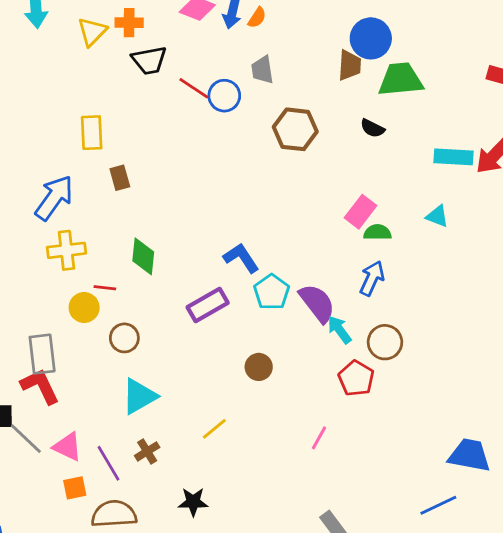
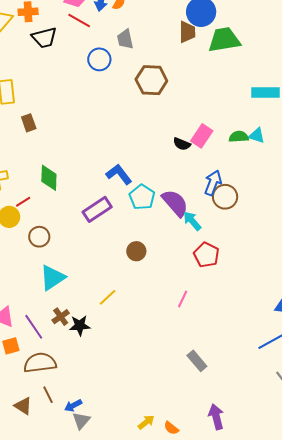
red line: (194, 88) -> (79, 21), moved
black semicircle: (372, 128) -> (182, 144), moved
green semicircle: (377, 232) -> (239, 137), moved
red line: (105, 288) -> (23, 202), turned -35
brown circle: (385, 342) -> (225, 197), moved
black star: (193, 502) -> (80, 326), moved

